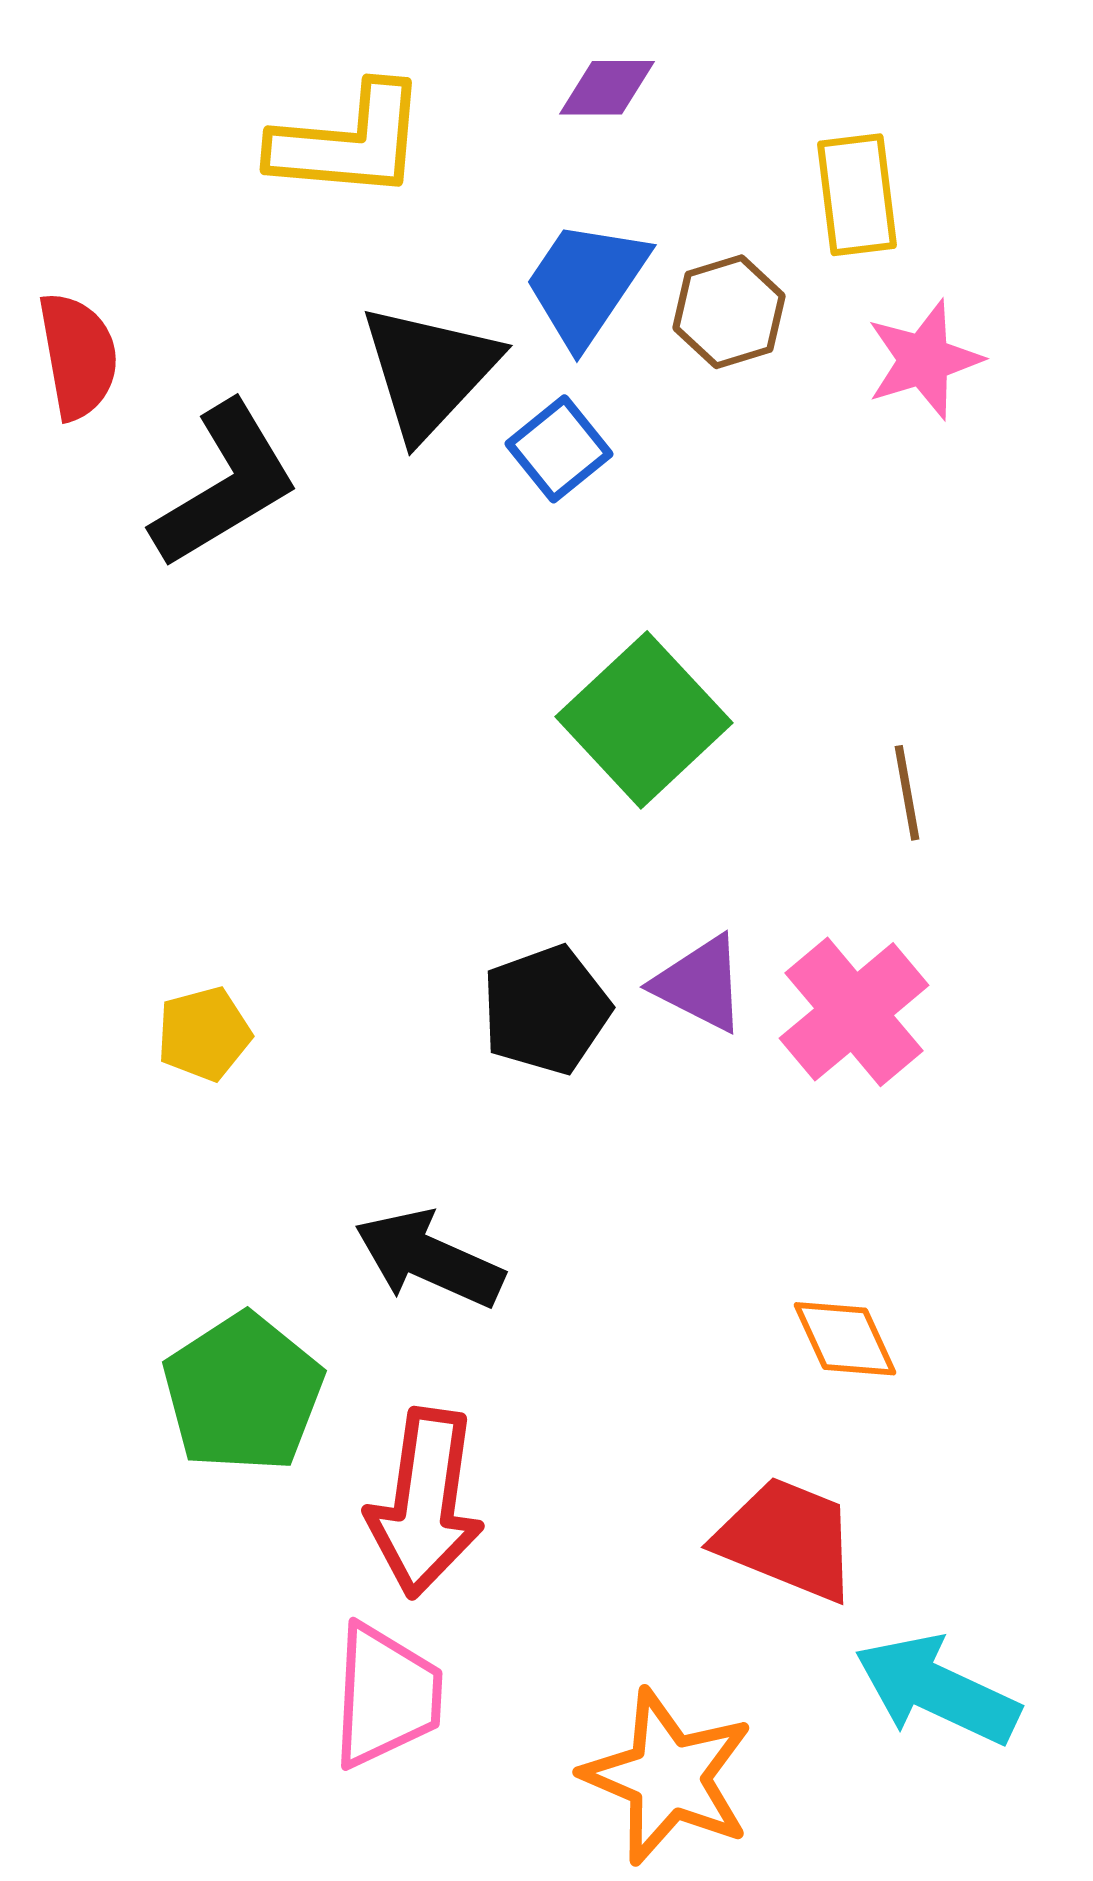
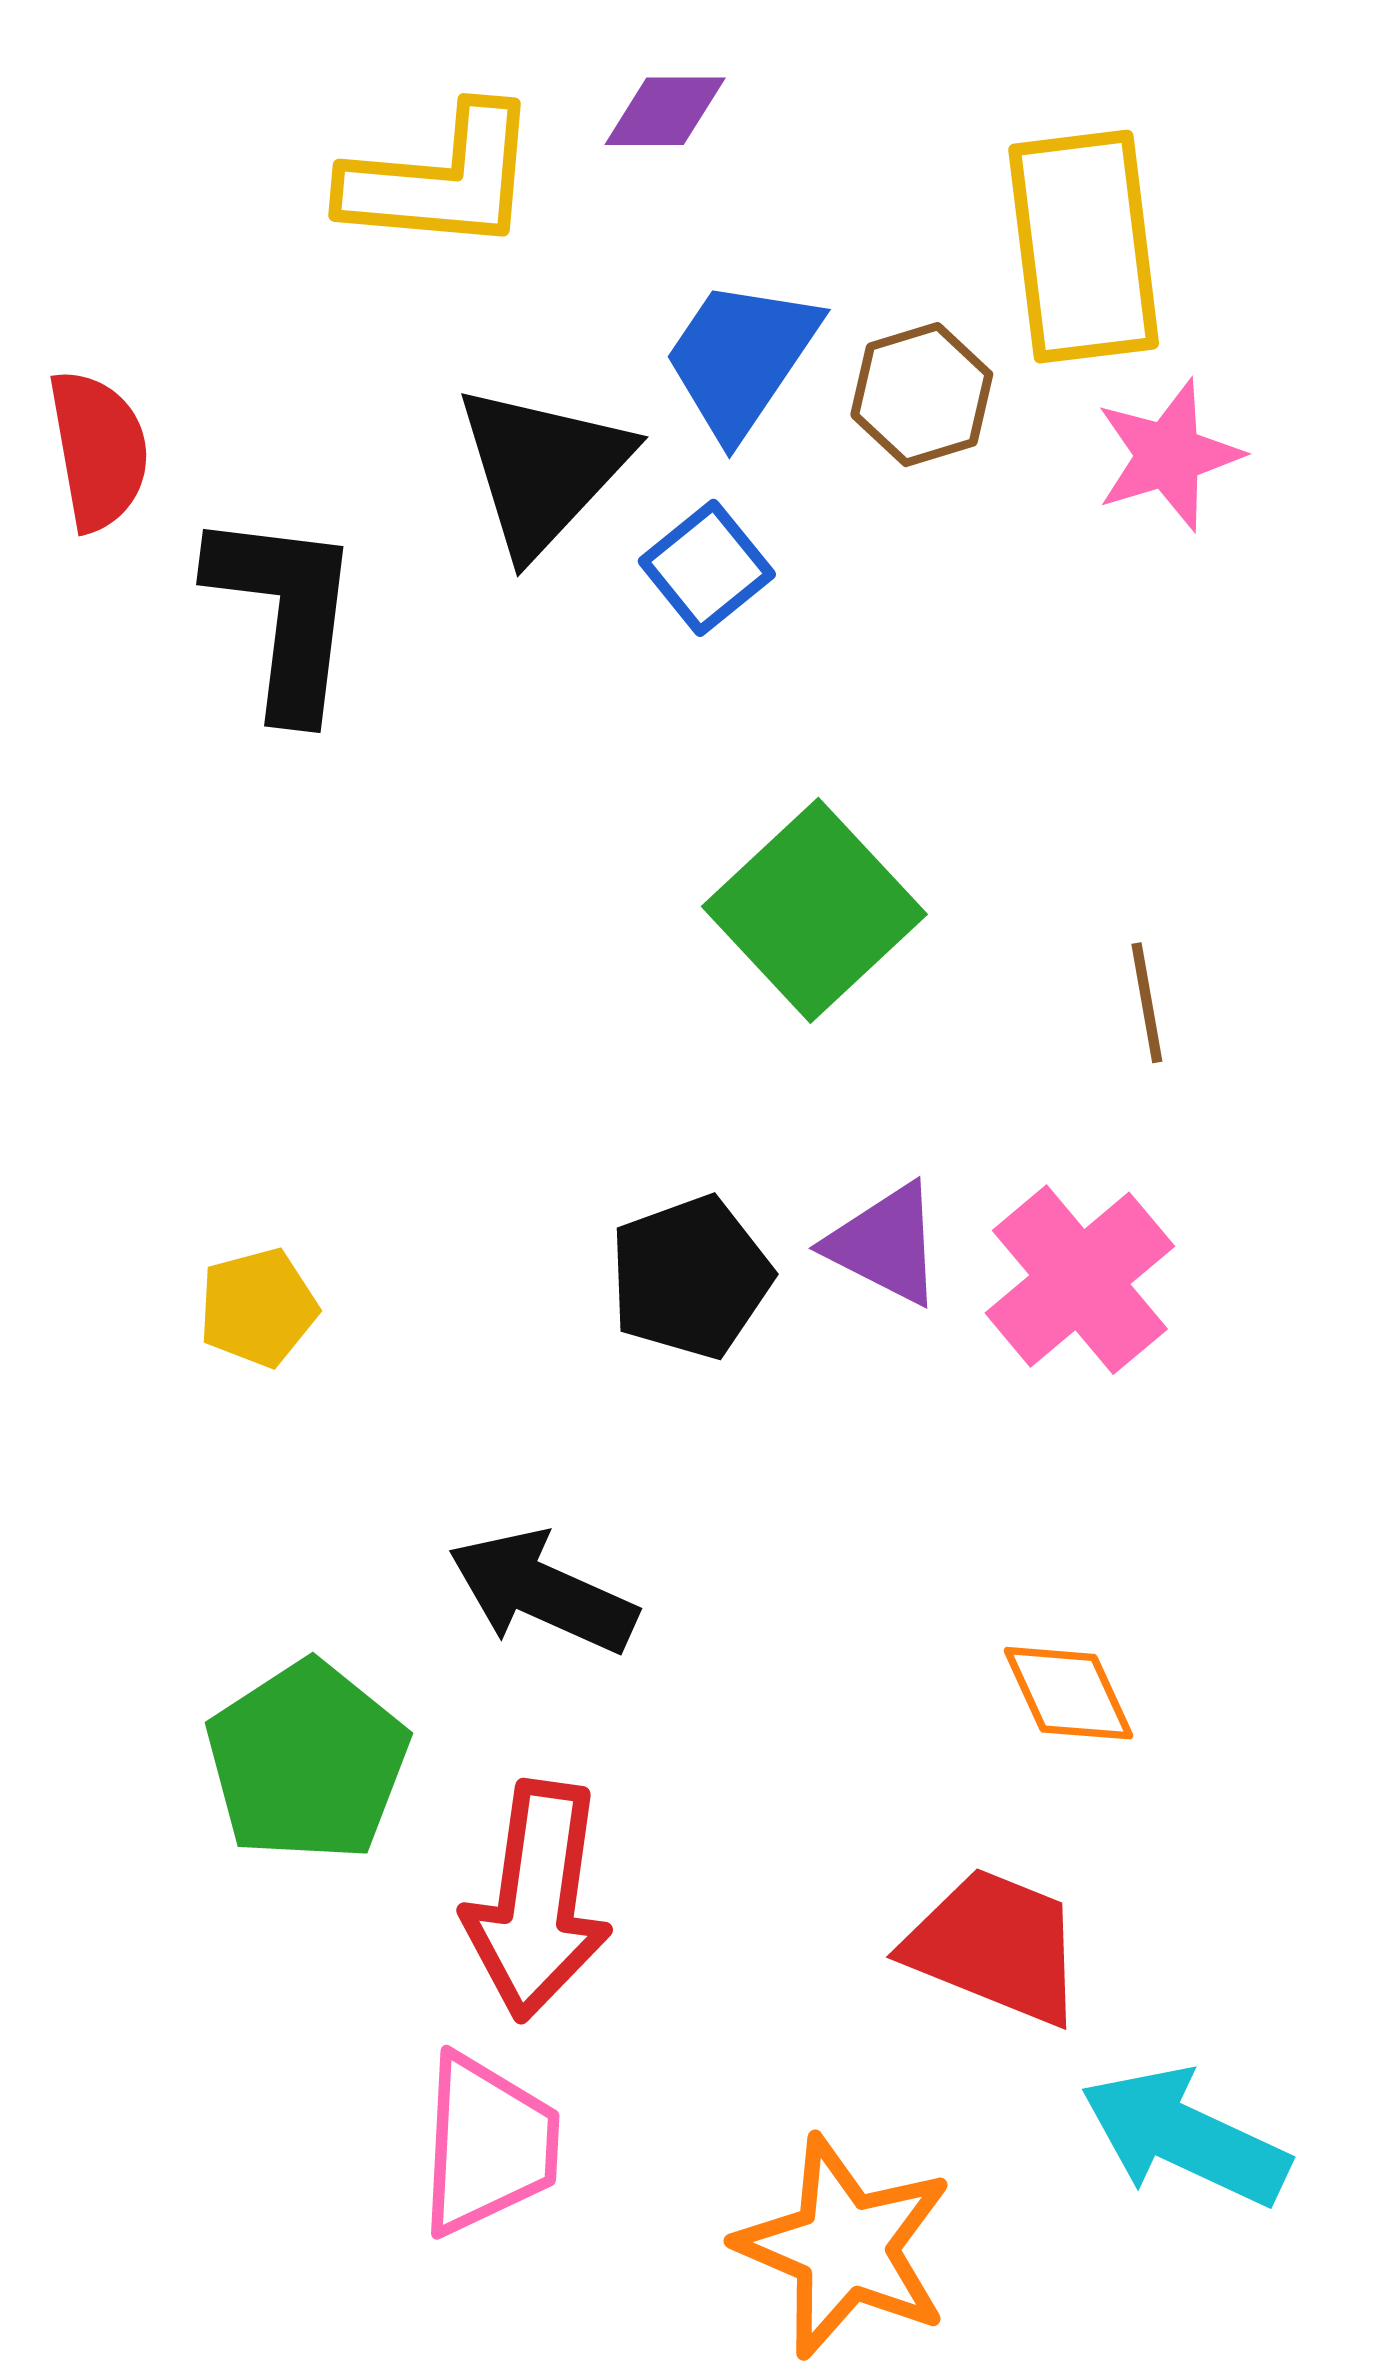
purple diamond: (607, 88) -> (665, 111), moved
yellow rectangle: (857, 195) -> (1084, 247), size x1.5
black L-shape: (225, 485) -> (284, 613), turned -52

